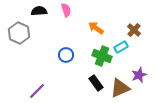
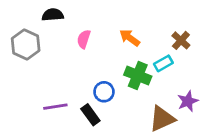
pink semicircle: (66, 10) -> (84, 39), moved, turned -144
blue circle: (66, 55) -> (104, 92), moved
black rectangle: (96, 83) -> (90, 115), moved
purple line: (37, 91) -> (55, 107), moved, turned 36

